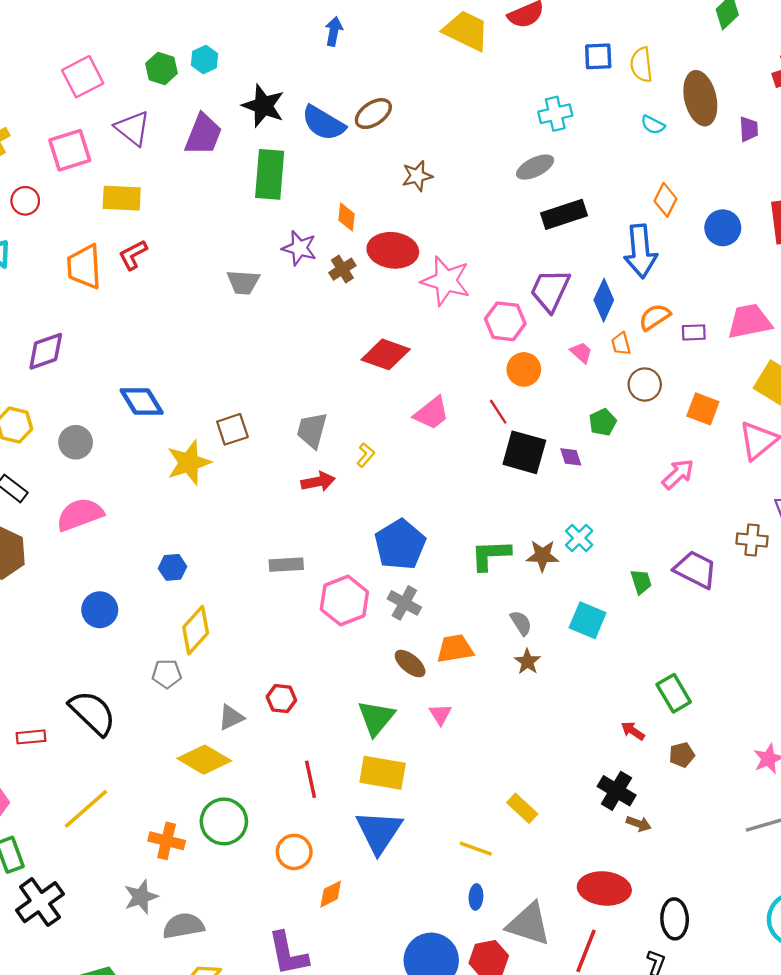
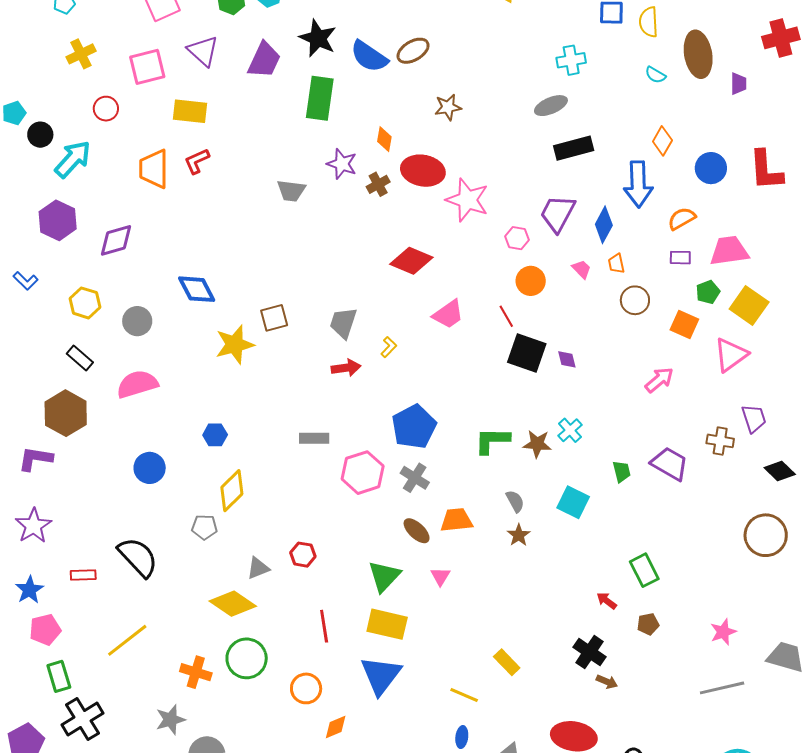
orange semicircle: (655, 317) -> (682, 219), moved
pink hexagon: (505, 321) -> (517, 238), size x0.7
green pentagon: (603, 422) -> (708, 292), moved

